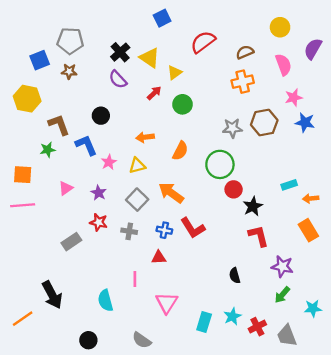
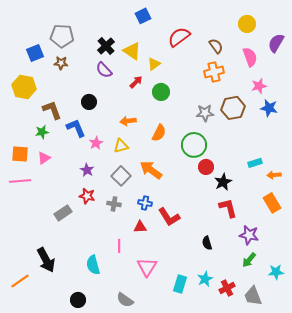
brown semicircle: (245, 52) -> (216, 46), turned 77
pink triangle: (66, 188) -> (44, 158), moved
red L-shape: (193, 228) -> (169, 217), moved

